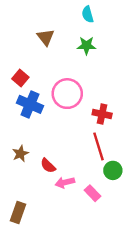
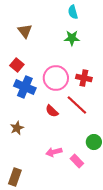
brown triangle: (46, 37) -> (25, 31), moved
red cross: (102, 114) -> (84, 78), moved
red line: (98, 146) -> (77, 105), moved, turned -30
red semicircle: (48, 166) -> (52, 111), moved

